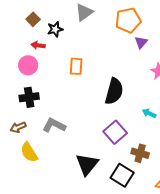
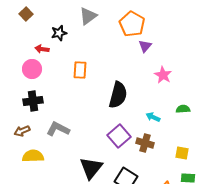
brown square: (33, 19) -> (26, 14), moved
orange pentagon: (128, 20) -> (132, 24), turned -30
yellow semicircle: (29, 152) -> (33, 156), turned 120
brown cross: (140, 153) -> (145, 143), moved

